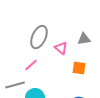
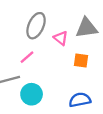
gray triangle: (84, 39) -> (87, 28), size x1.5

